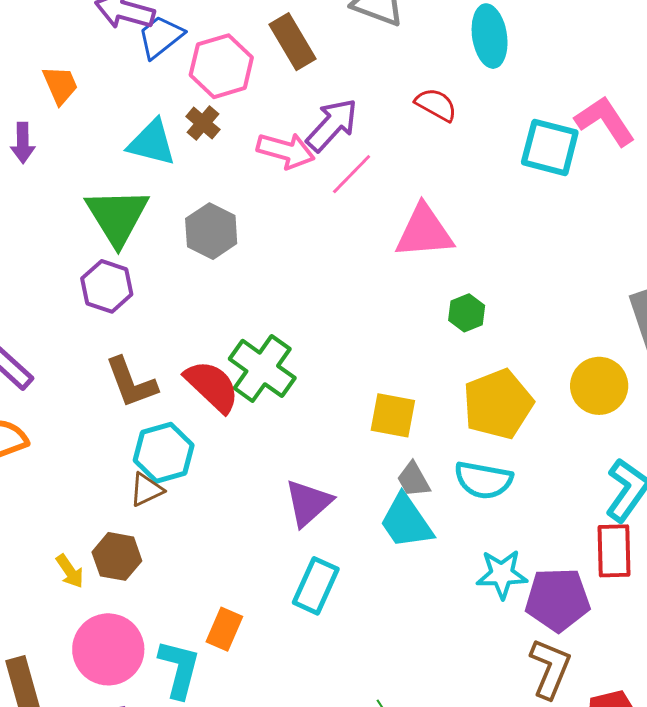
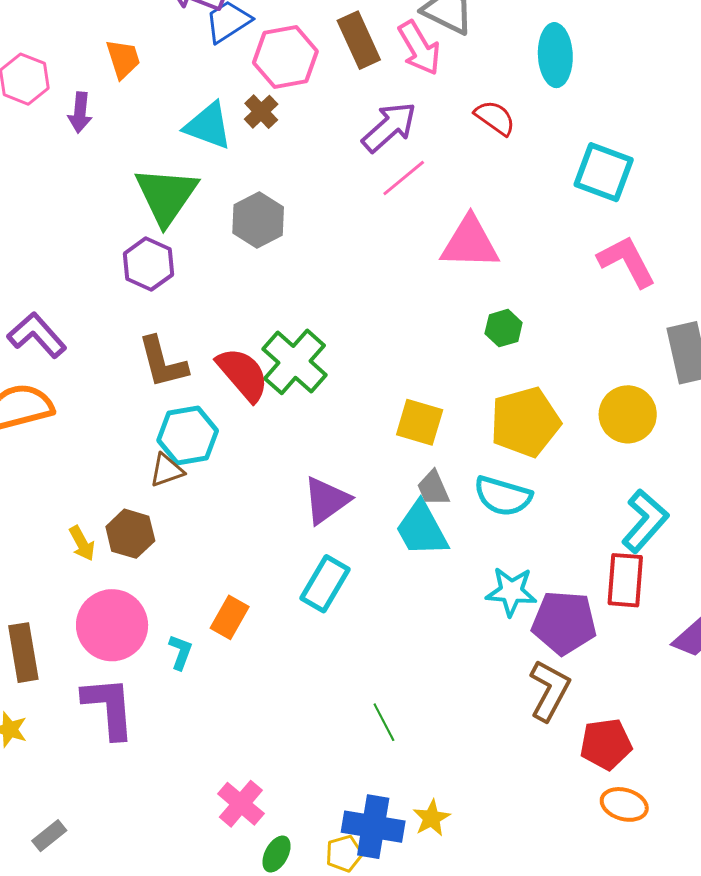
pink L-shape: (605, 121) -> (627, 261), moved
pink arrow: (286, 151) -> (419, 48), moved, turned 38
cyan L-shape: (179, 669) -> (180, 652), size x0.6

